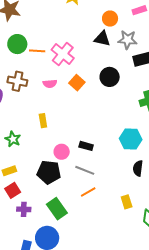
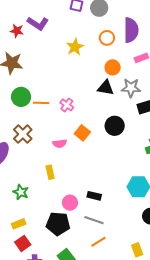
pink cross: (63, 54) -> (67, 105), size x0.6
brown cross: (17, 81) -> (23, 134), turned 36
pink semicircle: (50, 84) -> (60, 143), moved

